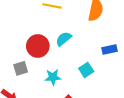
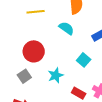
cyan semicircle: (64, 39) -> (66, 28), moved, turned 91

